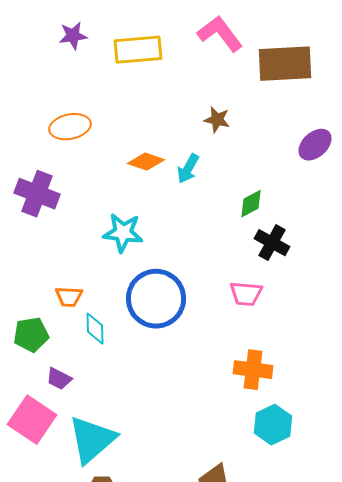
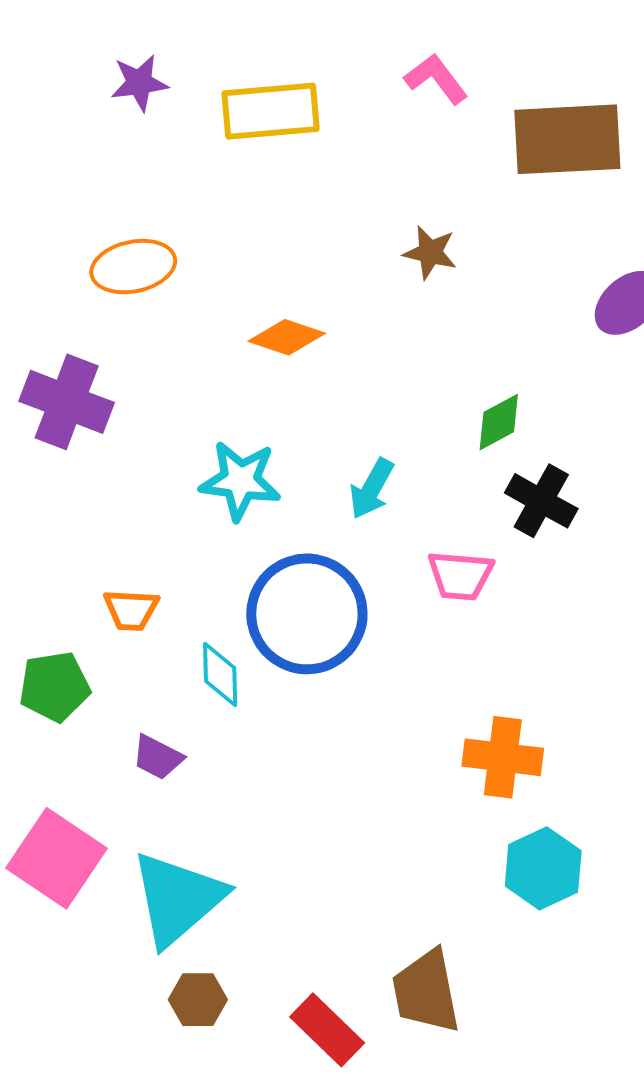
pink L-shape: (220, 34) -> (436, 79), size x0.7
cyan arrow: (188, 169) -> (372, 489), moved
pink trapezoid: (246, 294) -> (460, 576), moved
cyan diamond: (95, 329) -> (220, 674), moved
purple trapezoid: (59, 379) -> (157, 757), moved

